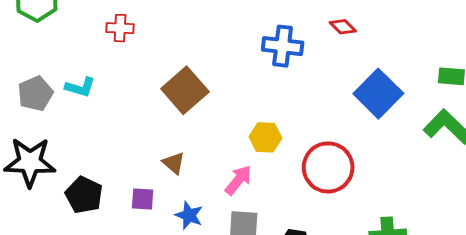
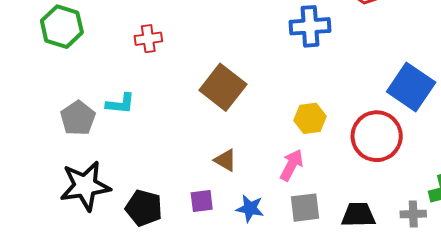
blue square: (378, 94) -> (411, 87), moved

